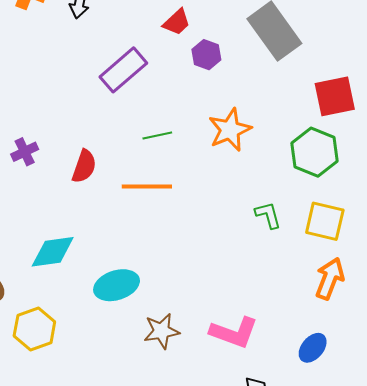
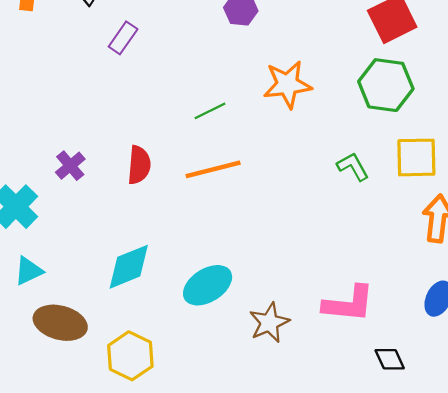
purple rectangle: (123, 70) -> (123, 38), moved, size x0.6
orange star: (230, 130) -> (287, 84), turned 30

